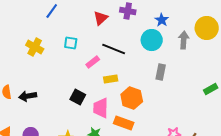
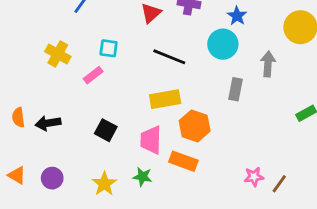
gray arrow: (184, 40) -> (268, 64), moved
pink rectangle: (93, 62) -> (93, 75), moved
yellow rectangle: (111, 79) -> (165, 99), size x1.5
black square: (78, 97) -> (106, 130), moved

